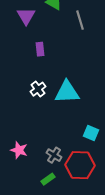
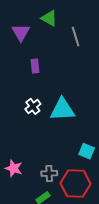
gray cross: (54, 155) -> (49, 173), turned -35

